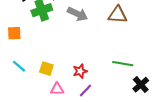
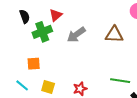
gray arrow: (78, 14) -> (76, 35), turned 120
orange square: (14, 33) -> (34, 64), moved

